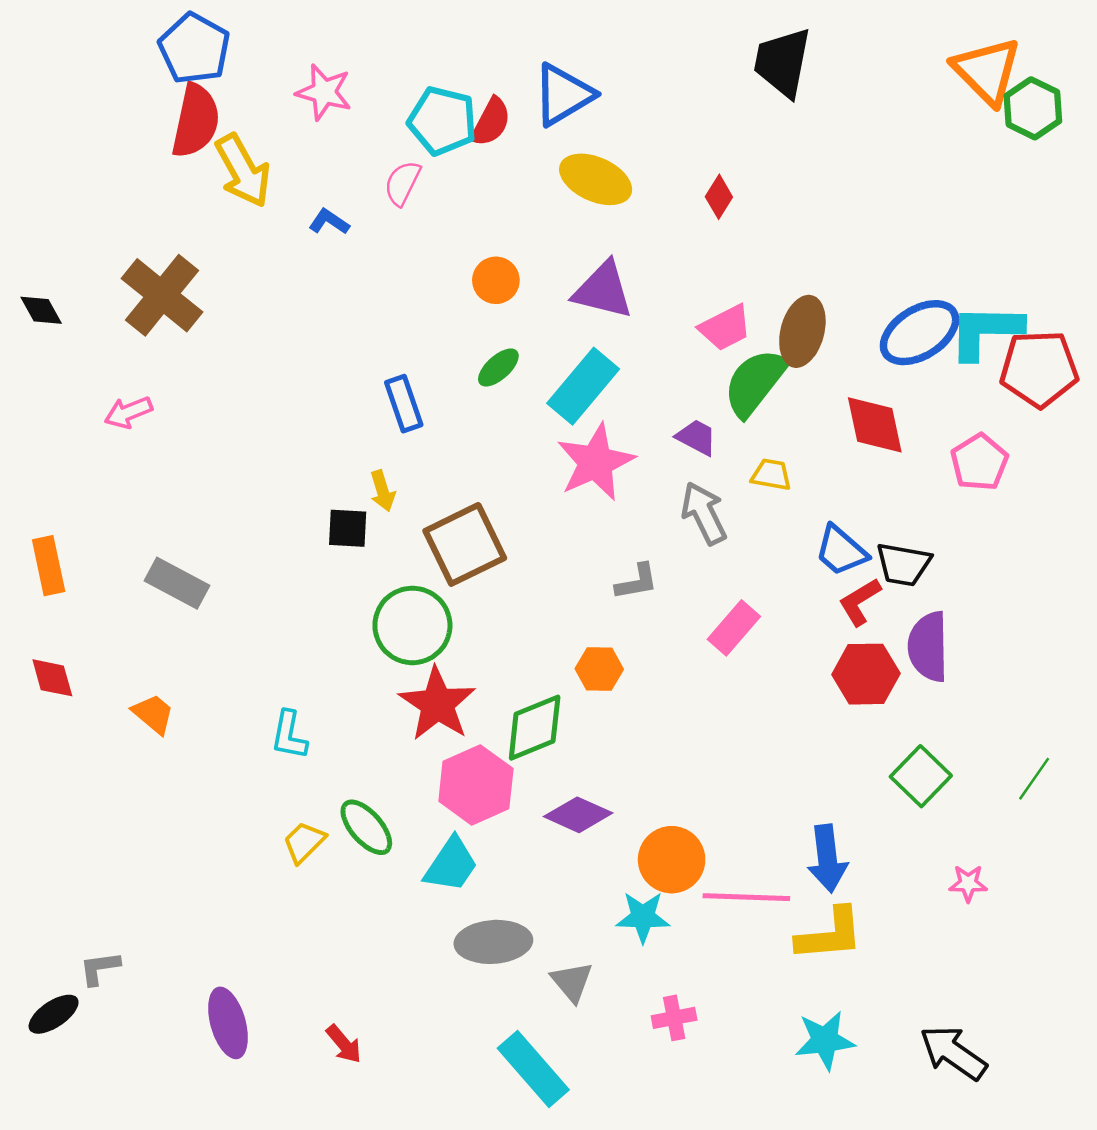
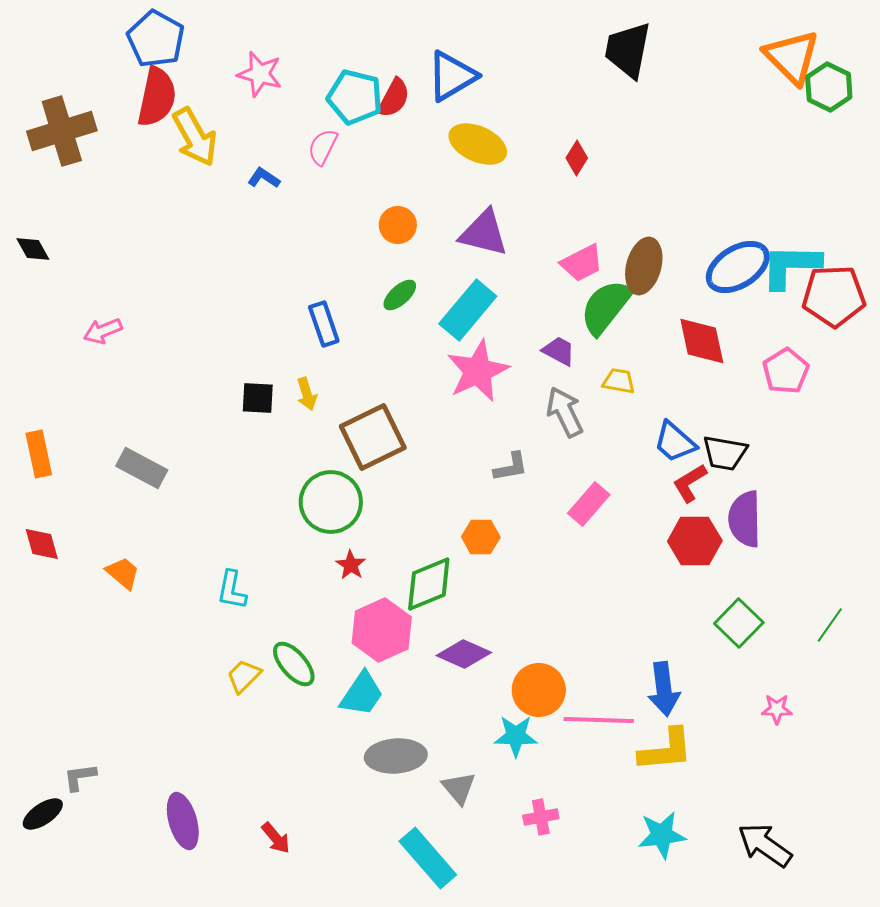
brown cross: (162, 295) -> (62, 131), moved, turned 34
black square: (348, 528) -> (258, 398), moved
red star: (437, 704) -> (351, 565), size x0.5

